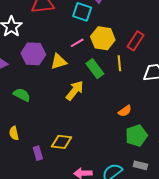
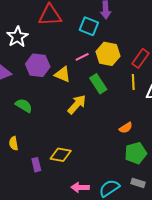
yellow triangle: (59, 61) -> (62, 74), turned 36
yellow line: (119, 63) -> (133, 82), moved

